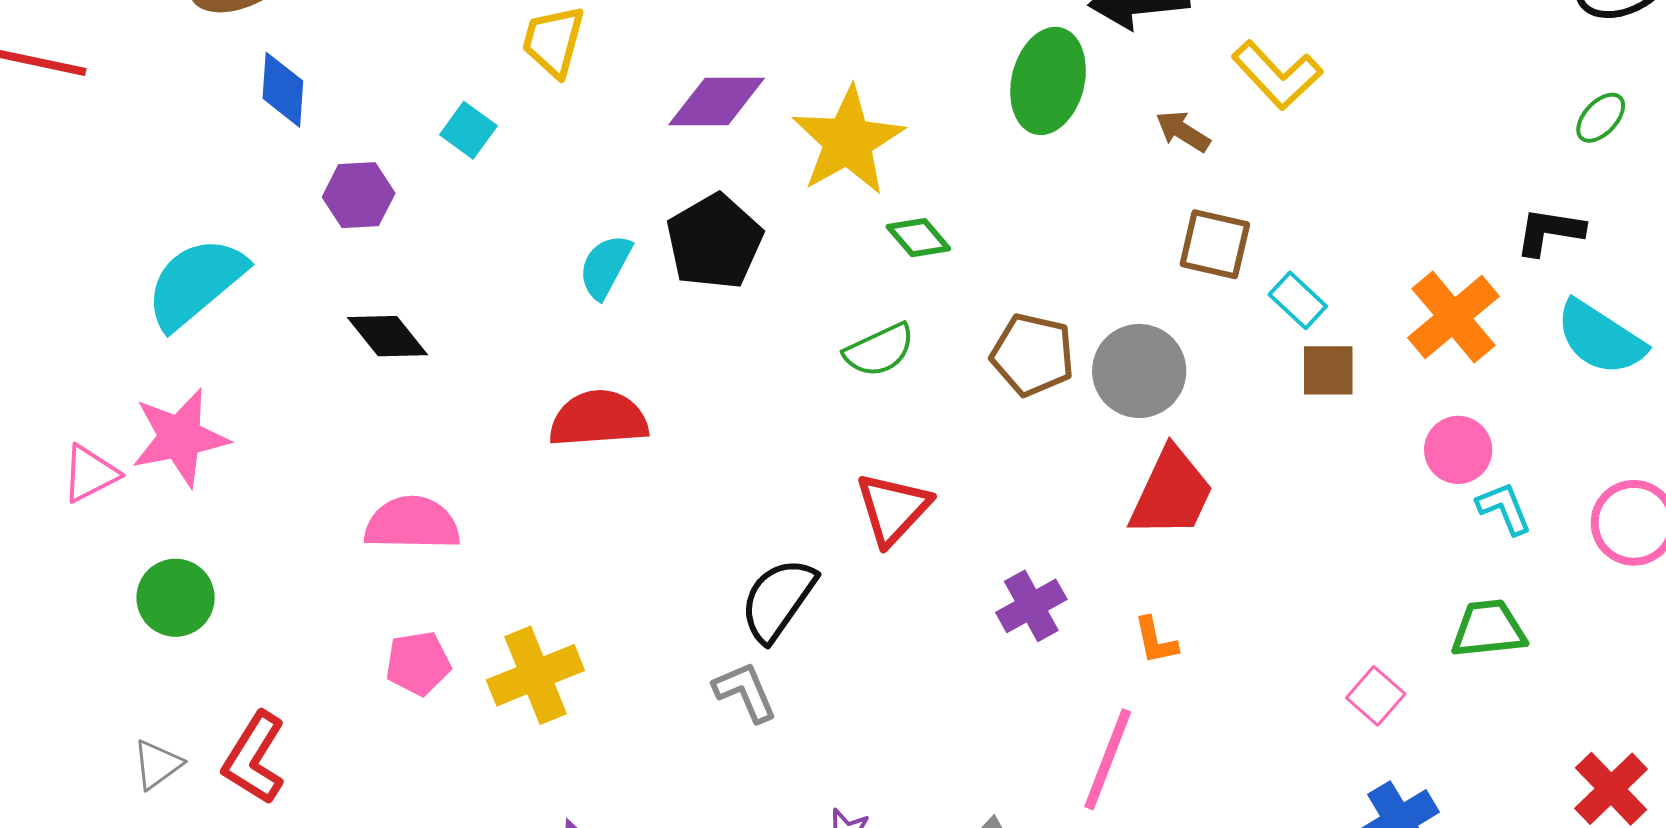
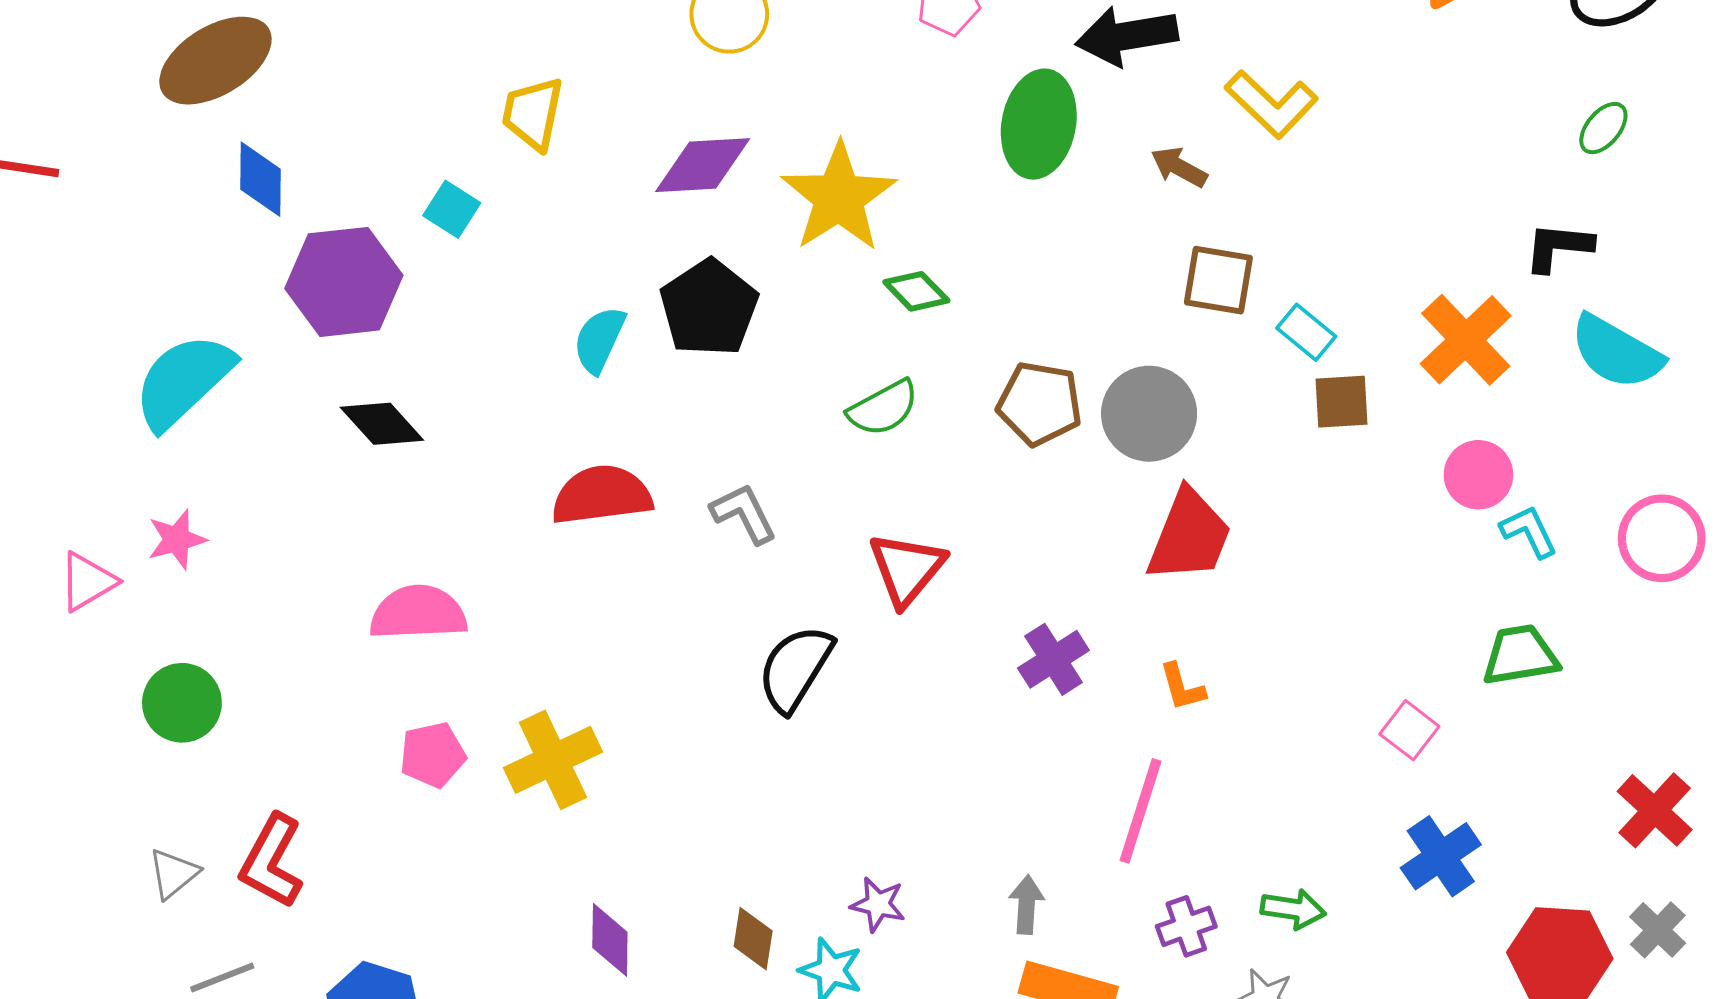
purple hexagon: (359, 195) -> (344, 282), size x1.6
pink star: (180, 437) -> (177, 539), size x0.6
gray L-shape: (745, 692) -> (744, 513), moved

